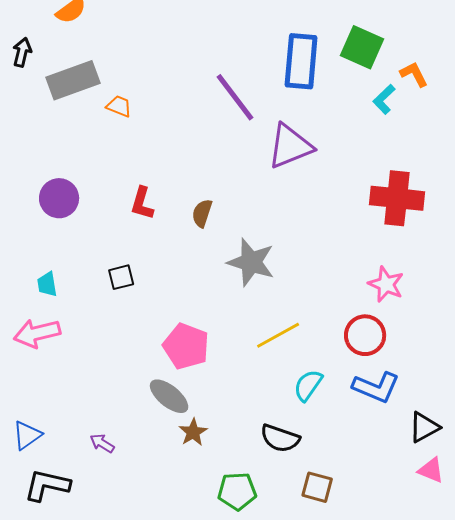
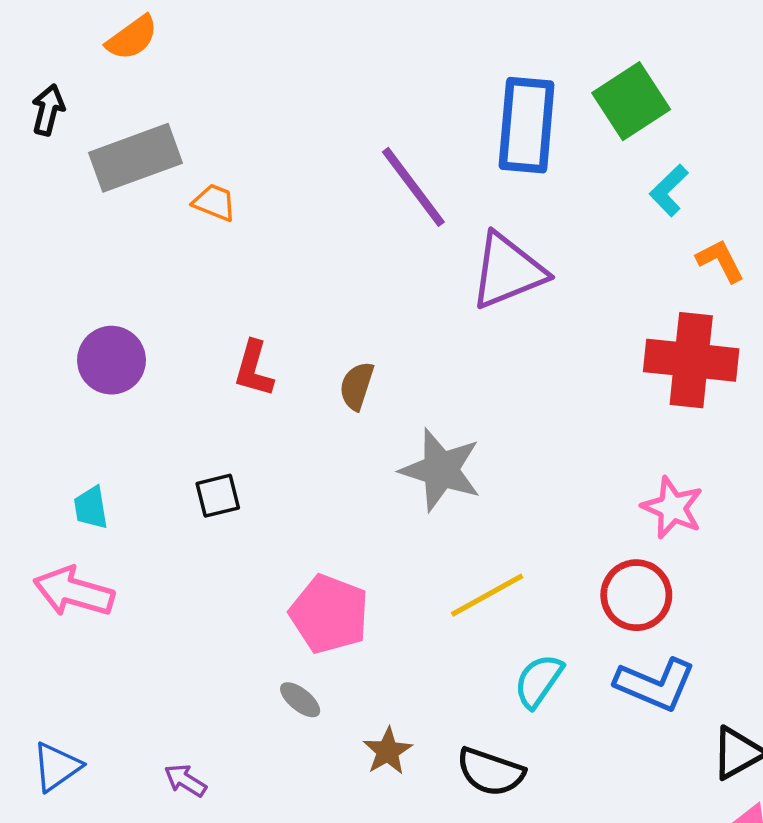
green square: (362, 47) -> (631, 101), turned 33
orange L-shape: (414, 74) -> (720, 261), moved
pink arrow: (37, 333) -> (74, 592), turned 30
gray ellipse: (169, 396) -> (300, 700), size x0.6
brown star: (193, 432) -> (388, 751), moved

